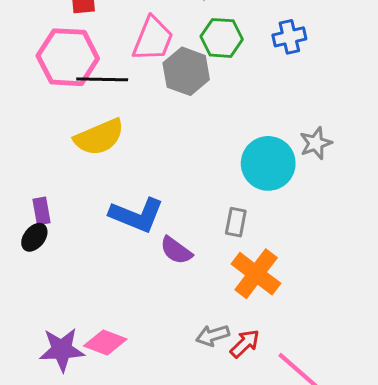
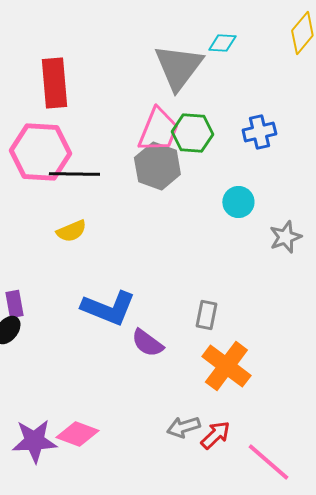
pink trapezoid: (153, 39) -> (158, 130), moved
yellow semicircle: (99, 137) -> (71, 231), size x0.6
cyan circle: (268, 163) -> (238, 202), moved, size x0.6

